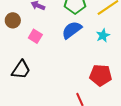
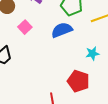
cyan star: (103, 36) -> (92, 53), moved

